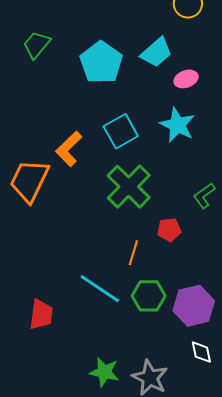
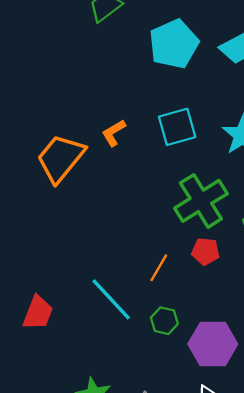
orange L-shape: (69, 149) -> (114, 133), size x0.7
green cross: (129, 187) -> (201, 201), moved
green hexagon: (149, 296) -> (164, 321), size x0.7

